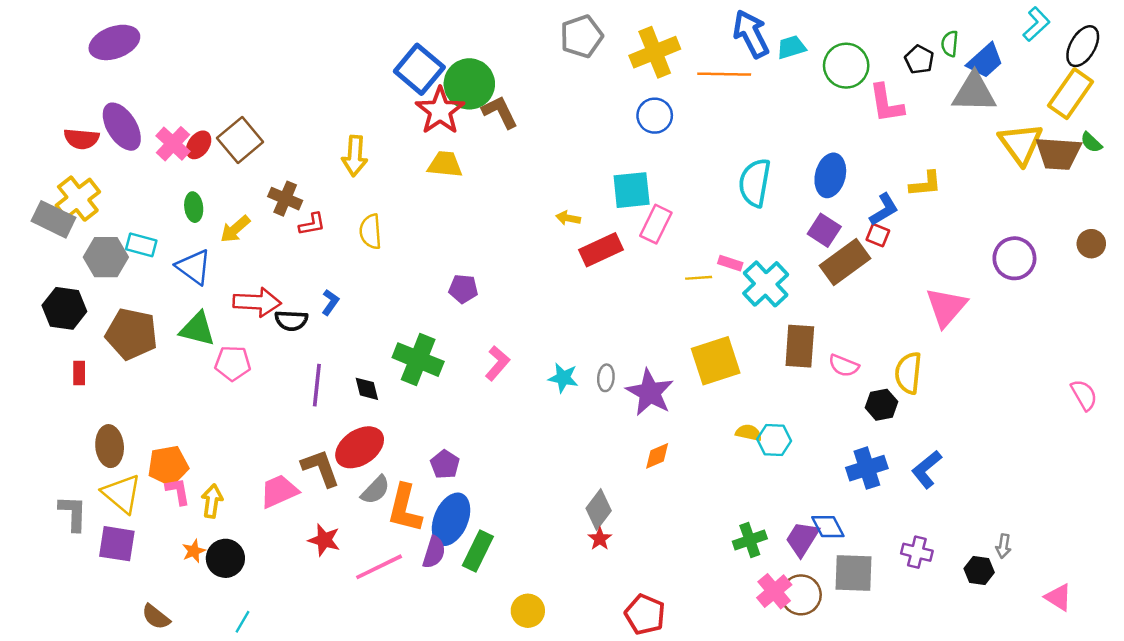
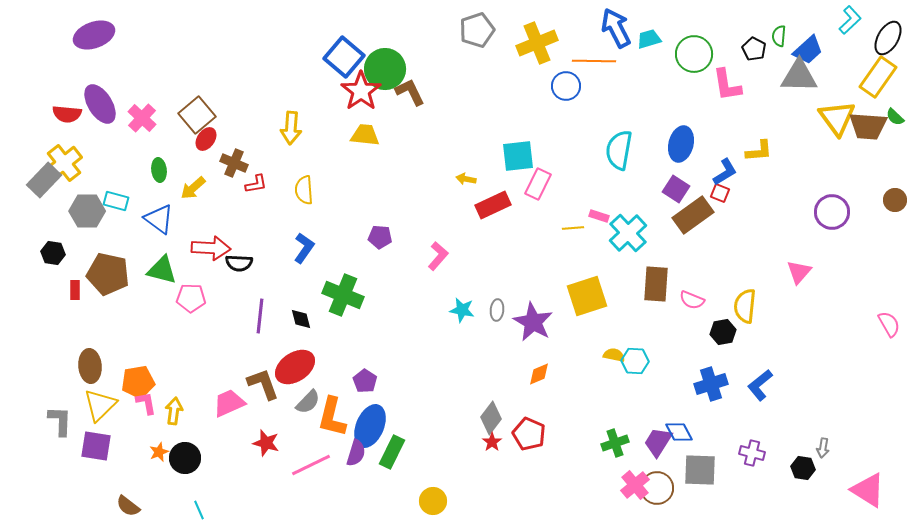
blue circle: (655, 116) -> (566, 86), moved
red ellipse: (199, 145) -> (206, 139), moved
gray rectangle: (53, 219) -> (44, 180), turned -72
blue L-shape: (330, 302) -> (304, 248), moved, size x1.4
pink triangle: (946, 307) -> (799, 272), moved, size x0.7
black hexagon: (64, 308) -> (53, 253), size x0.7
pink L-shape: (497, 363) -> (438, 256), moved
red rectangle: (79, 373) -> (75, 290), moved
yellow triangle: (122, 494) -> (100, 405), turned 36
pink triangle: (1058, 597) -> (868, 490), size x1.5
red pentagon: (645, 614) -> (529, 434), moved
cyan line: (242, 622) -> (199, 510), turned -54

